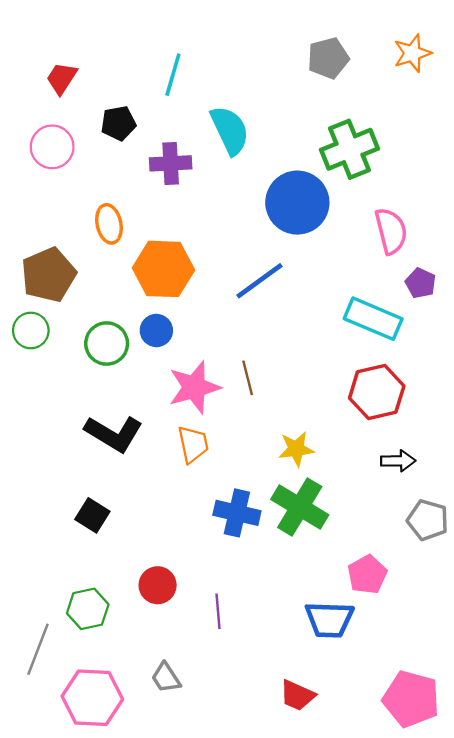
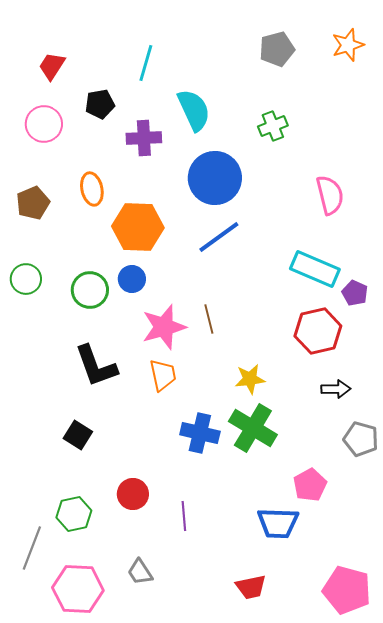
green cross: (349, 149) -> (273, 126), moved, size x0.6
blue circle: (297, 203) -> (215, 178), moved
brown pentagon: (49, 275) -> (33, 203), moved, size x0.7
purple pentagon: (421, 283) -> (355, 293), moved
black L-shape: (114, 434) -> (96, 366), turned 39
red trapezoid: (297, 695) -> (251, 587), turned -36

